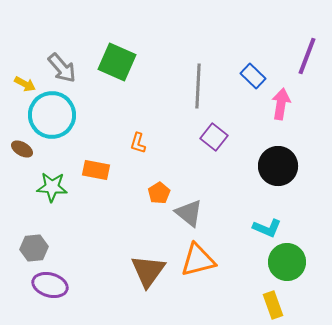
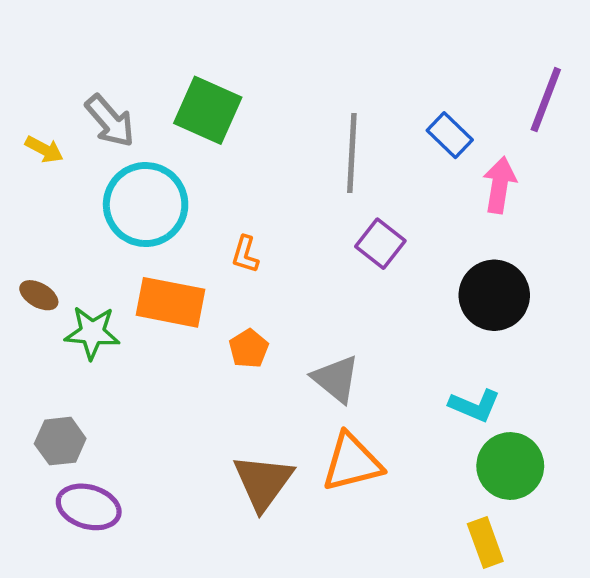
cyan circle: (52, 115) -> (146, 205), moved
brown ellipse: (22, 149) -> (39, 295), moved
orange rectangle: (96, 170) -> (170, 302), size x1.4
orange pentagon: (159, 193) -> (249, 349), moved

